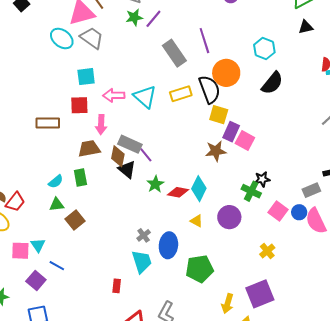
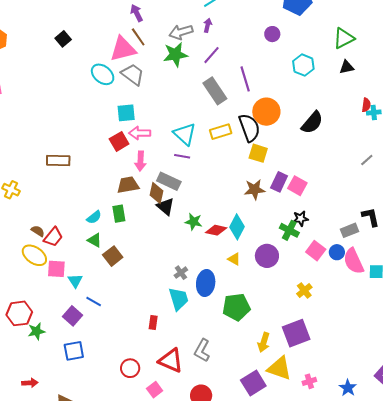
green star: (134, 17) -> (175, 54), size x1.4
purple line: (153, 19) -> (212, 55), moved
cyan hexagon: (264, 49) -> (303, 65), moved
pink arrow: (114, 95) -> (140, 133), moved
red square: (79, 105) -> (119, 141), turned -30
brown rectangle: (48, 123) -> (58, 160), moved
purple rectangle: (231, 132) -> (279, 182), moved
pink square: (245, 141) -> (297, 186), moved
purple line: (146, 155) -> (182, 156), moved, turned -42
green star: (155, 184) -> (194, 222), turned -30
green triangle: (57, 205) -> (95, 240), turned 35
pink square: (20, 251) -> (56, 269), moved

